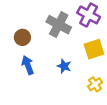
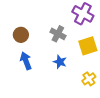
gray cross: (59, 25) -> (58, 34), moved, size x0.7

